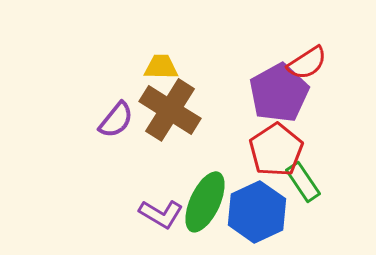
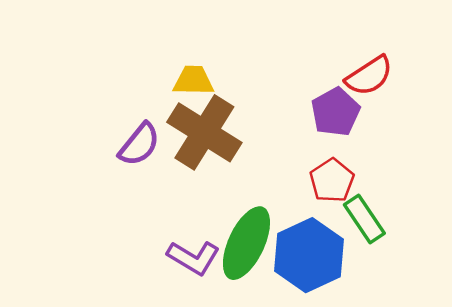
purple pentagon: (279, 93) -> (336, 112), size x0.7
red pentagon: (276, 150) -> (332, 181), size x0.7

